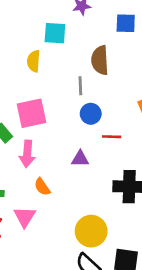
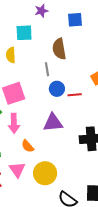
red line: (112, 137) -> (75, 95), moved
purple triangle: (80, 159) -> (53, 123), size x1.5
yellow circle: (91, 231) -> (45, 173), moved

